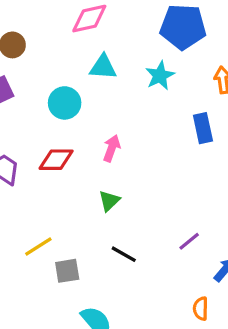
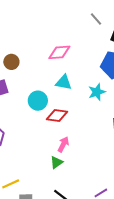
pink arrow: (112, 148) -> (63, 144), moved
red diamond: (56, 160) -> (57, 115), moved

